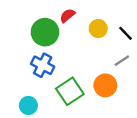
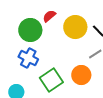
yellow circle: (98, 29) -> (75, 27), size x1.5

